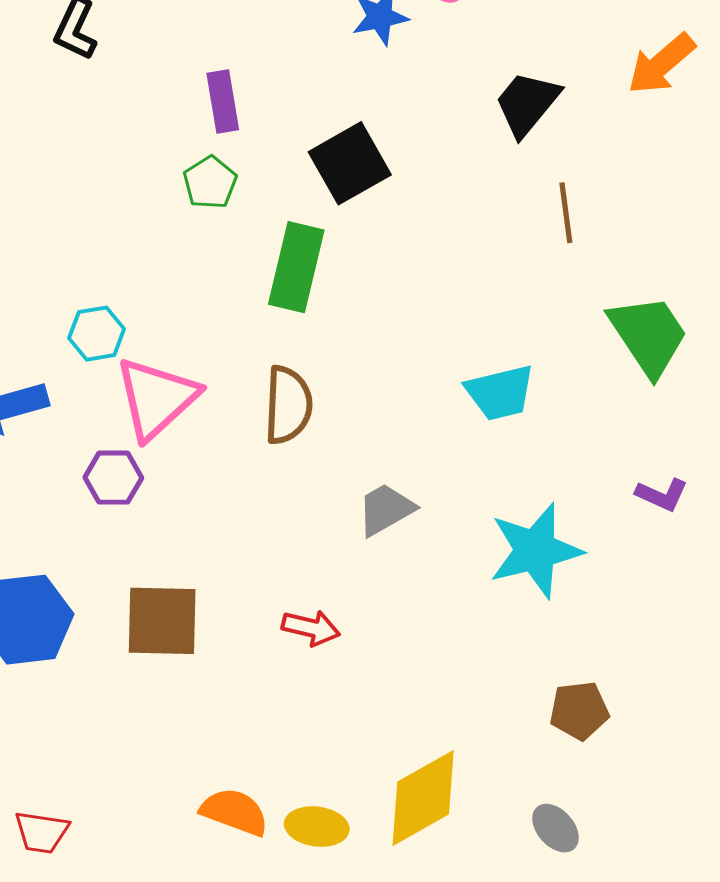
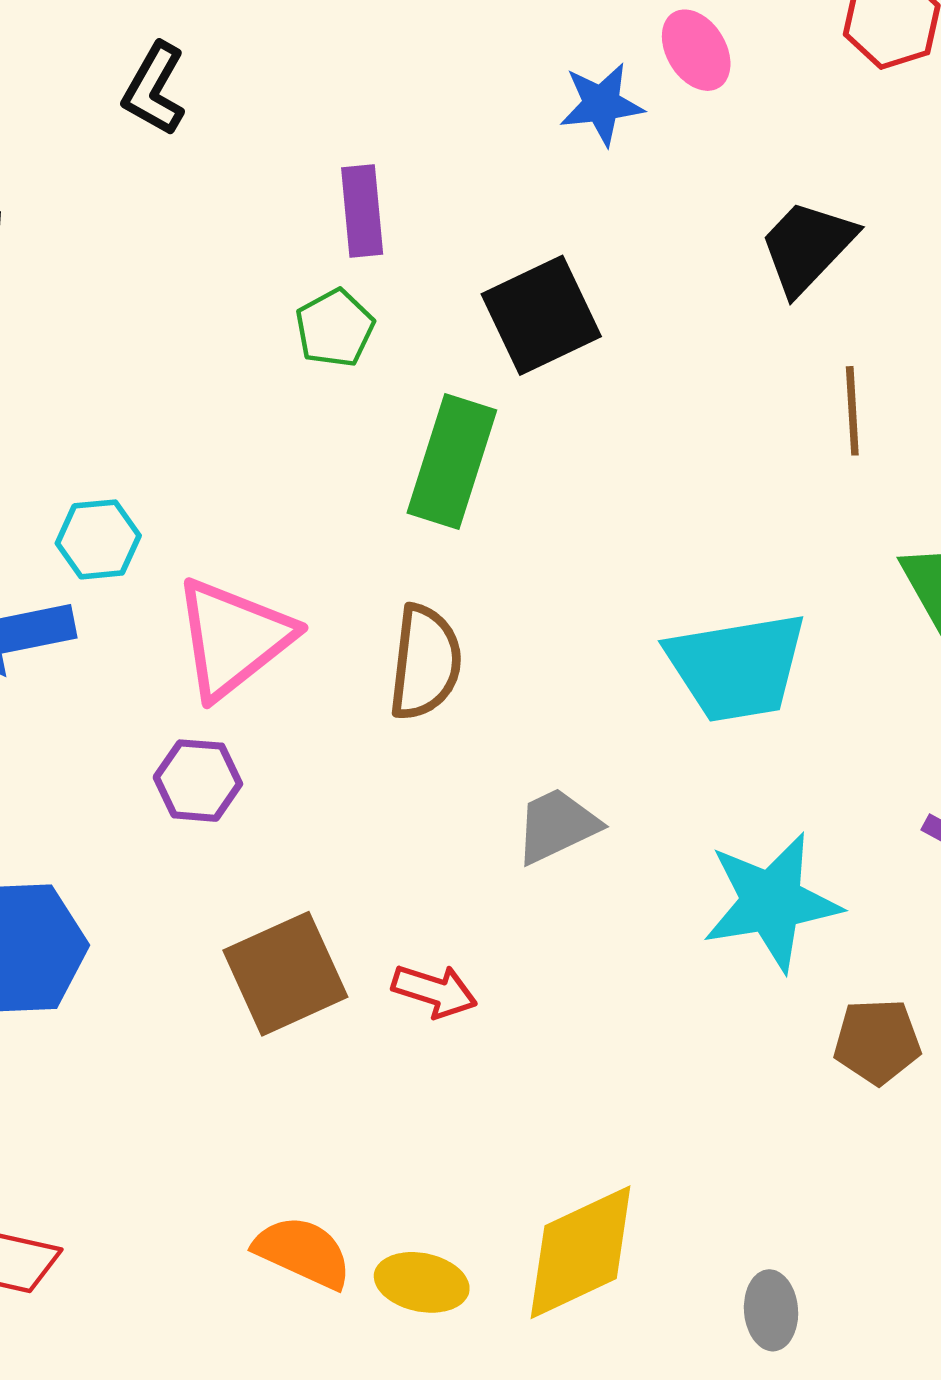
cyan hexagon: (97, 334) -> (98, 539), moved
cyan trapezoid: (500, 393) -> (737, 667), size x1.4
purple hexagon: (113, 478) -> (198, 781), moved
brown square: (162, 621) -> (285, 974), moved, turned -30
brown pentagon: (579, 711) -> (877, 1041), moved
gray ellipse: (555, 828) -> (771, 1310), turned 33

